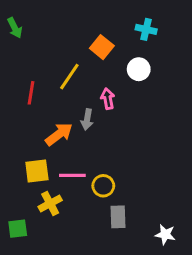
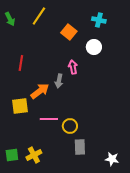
yellow line: (69, 77) -> (39, 16), moved
yellow square: (37, 171) -> (20, 106), moved
yellow cross: (50, 203) -> (34, 155), moved

